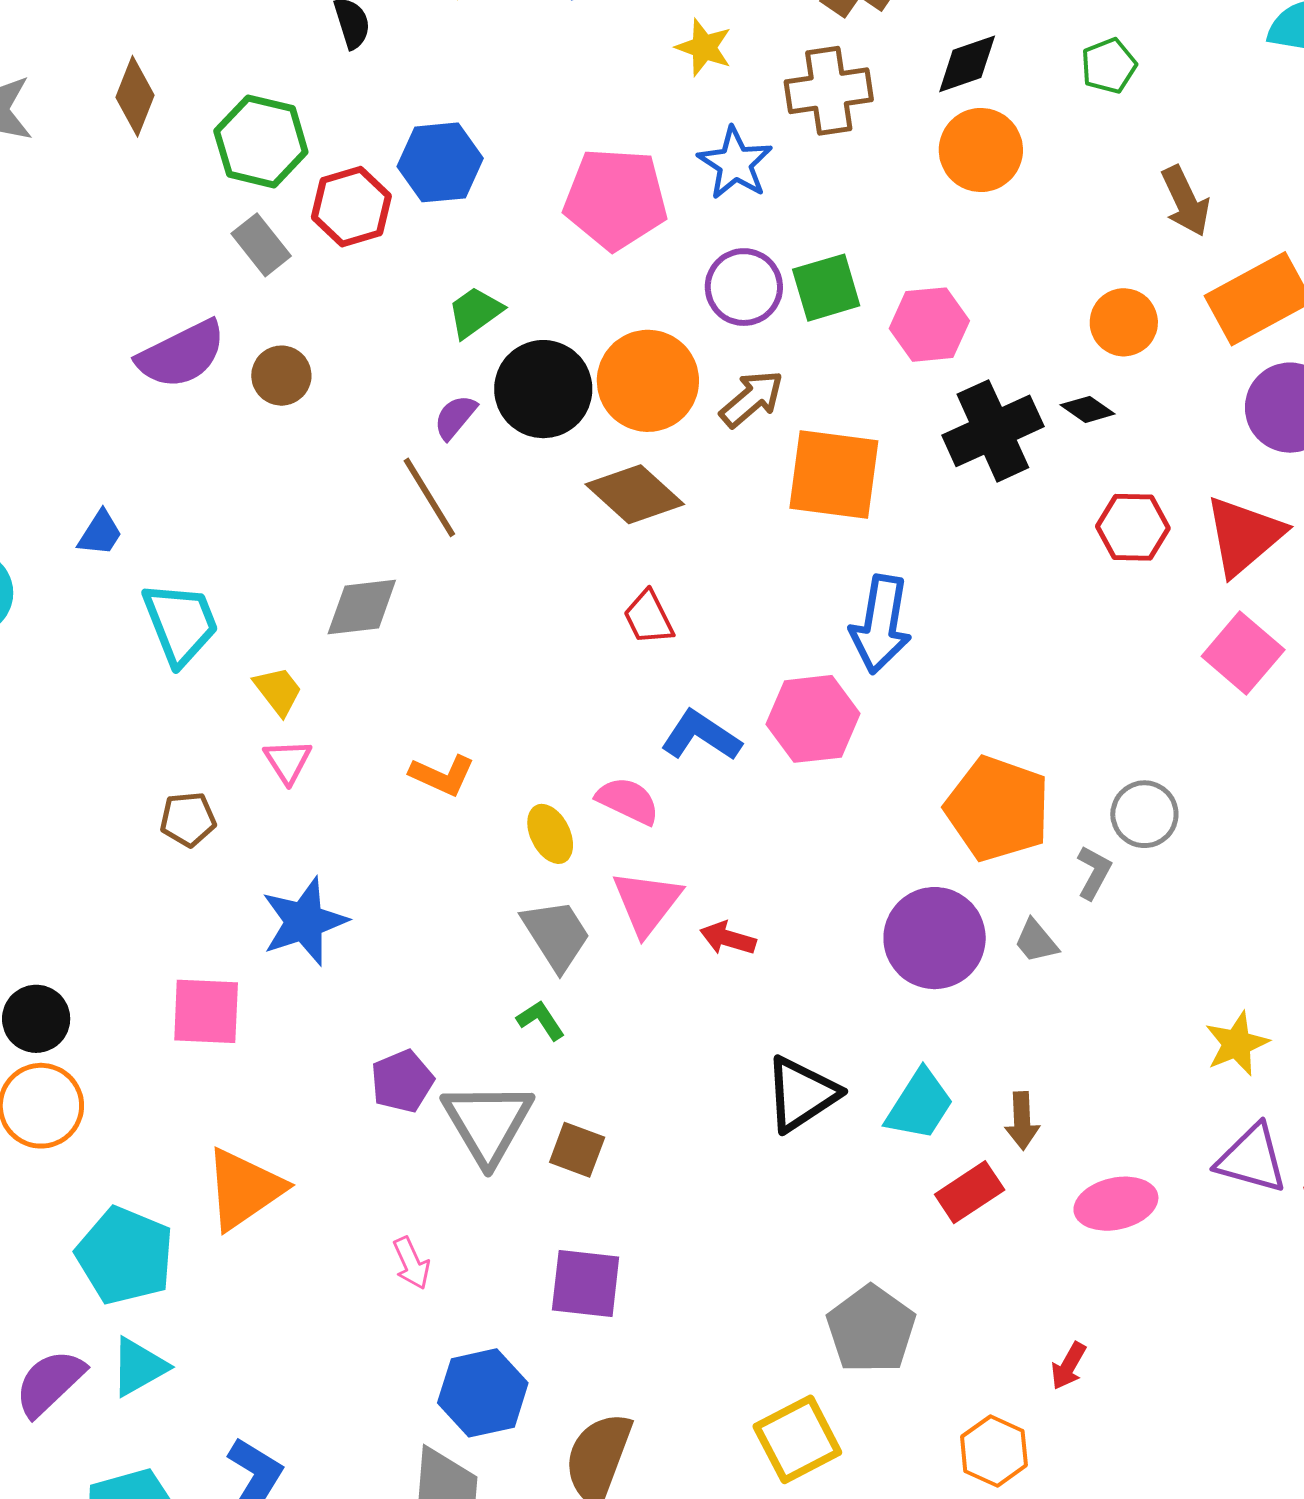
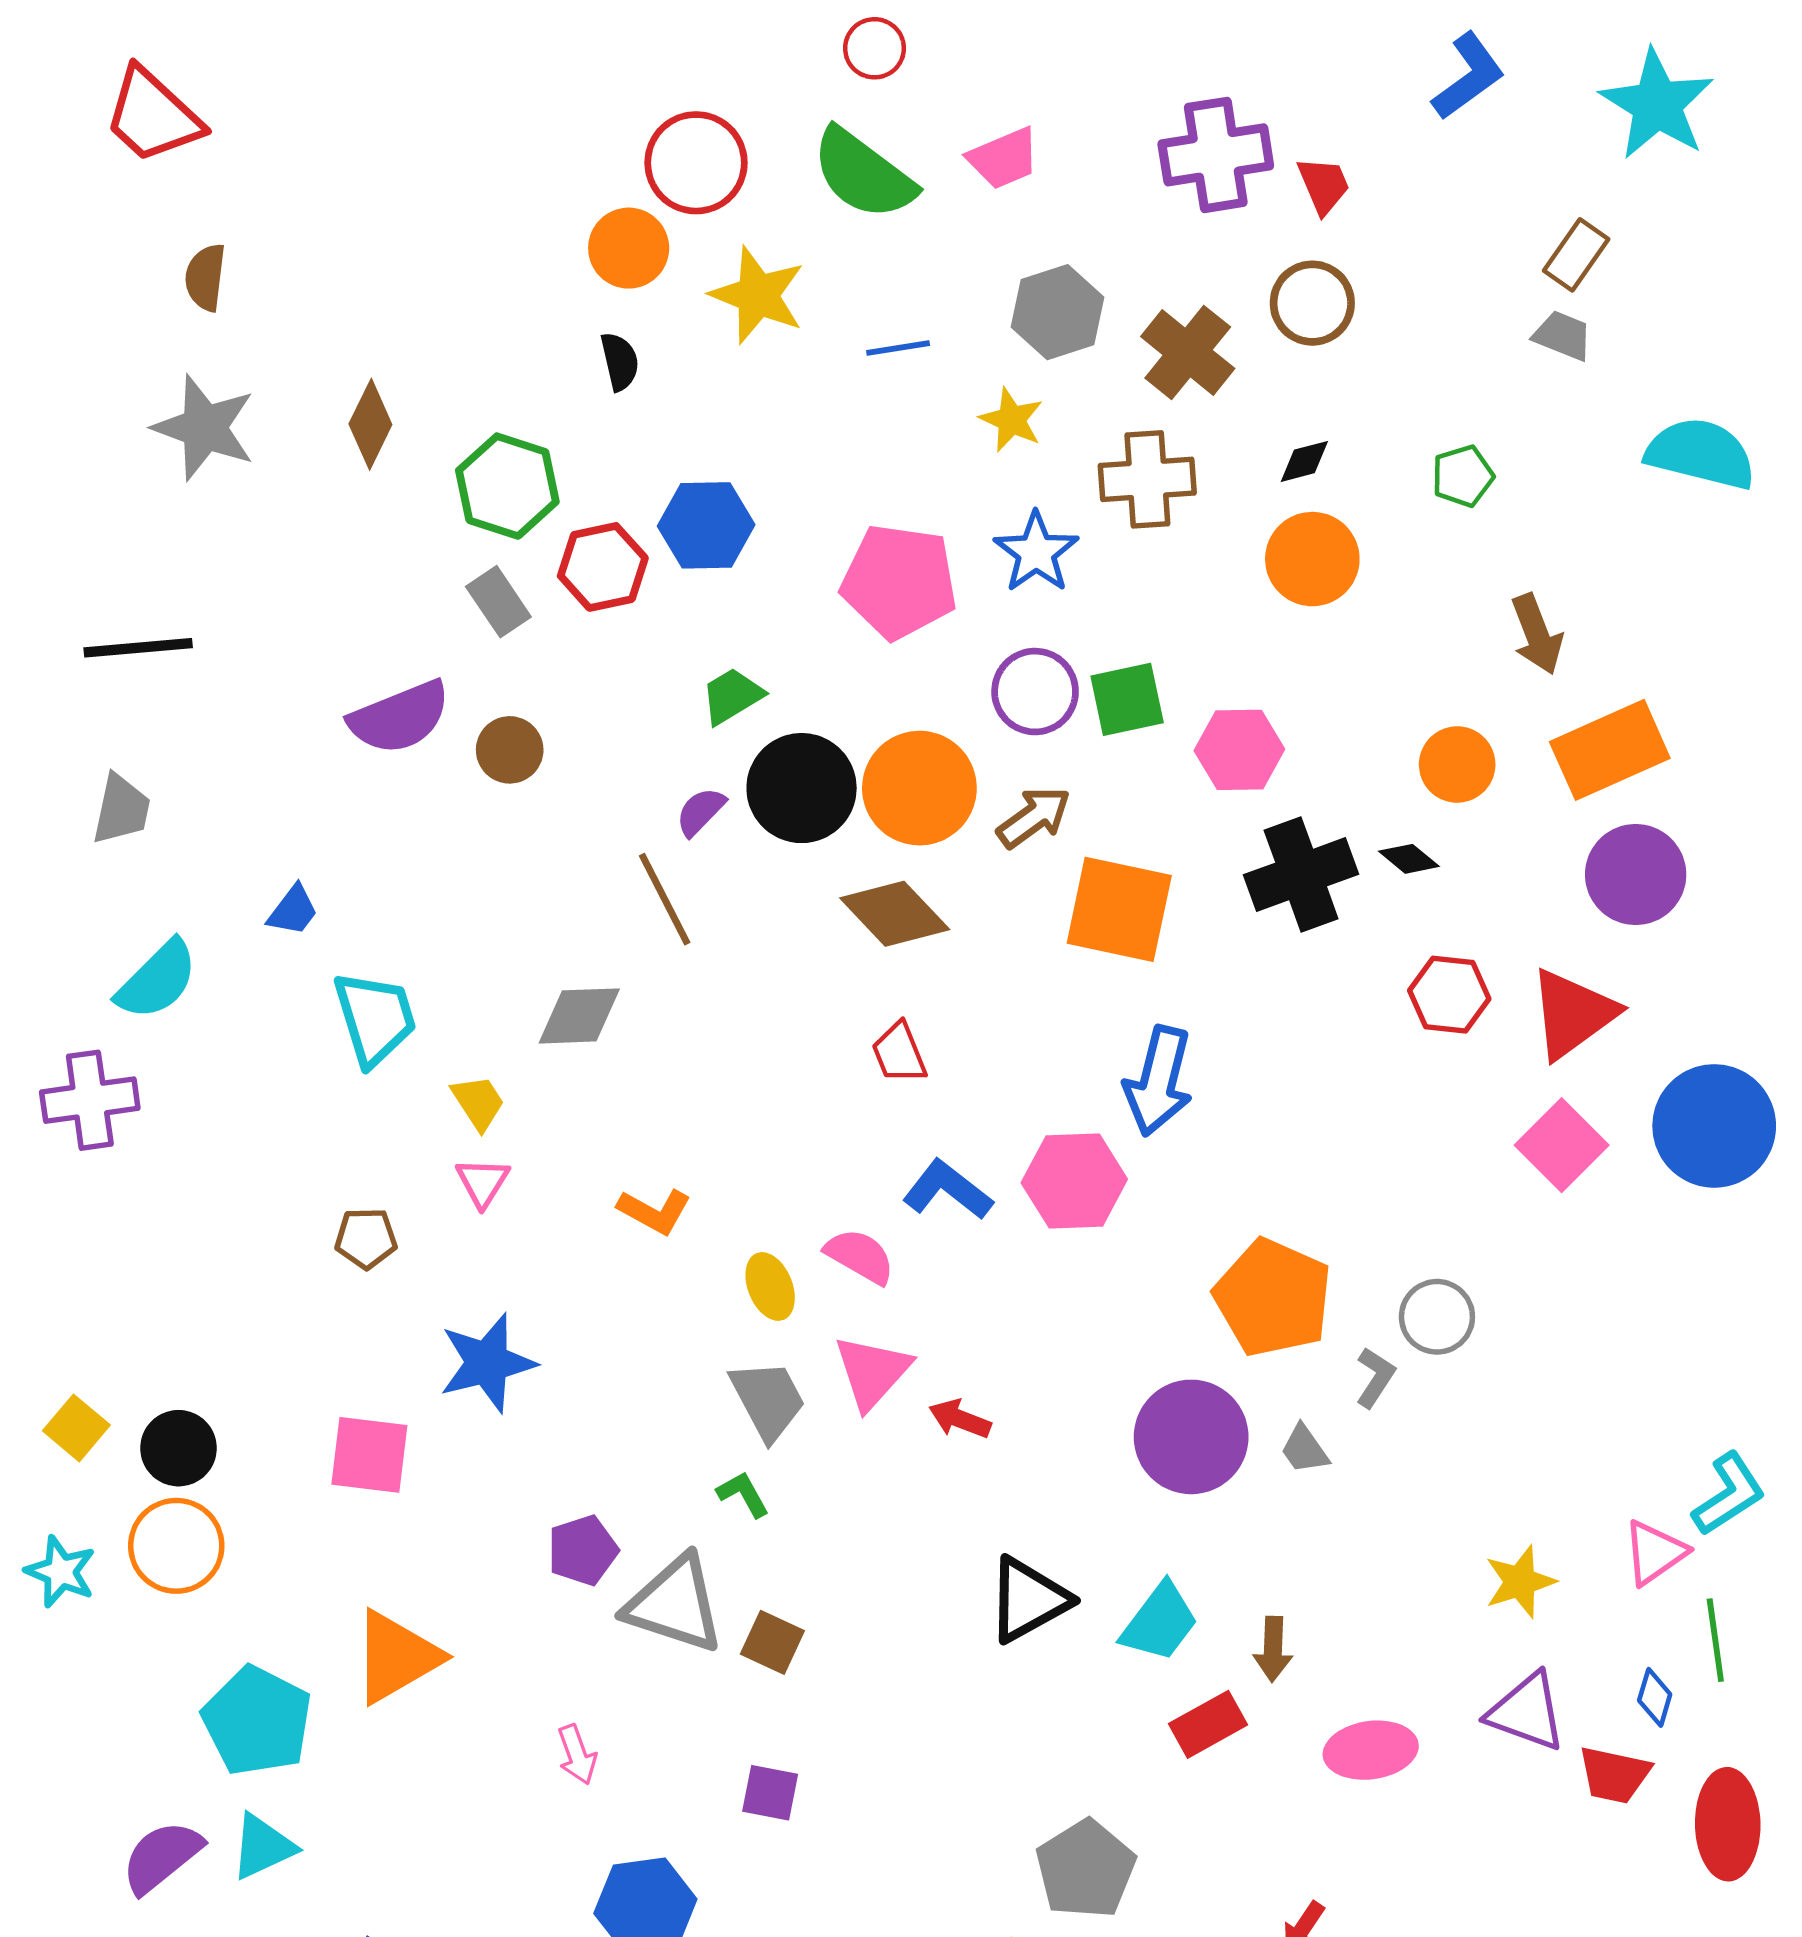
black diamond: (967, 64) -> (1304, 461), size x0.7
gray triangle: (488, 1123) -> (675, 1604), turned -46
purple square: (586, 1284) -> (770, 1793), size x0.7

